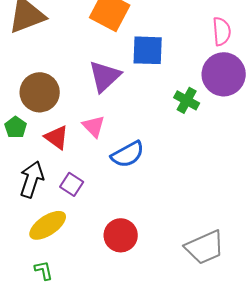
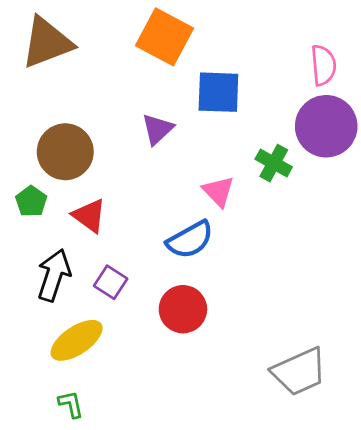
purple triangle: (105, 76) -> (157, 129), size x0.7
pink triangle: (94, 126) -> (218, 191), moved
red circle: (121, 235) -> (183, 309), moved

